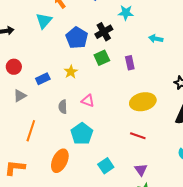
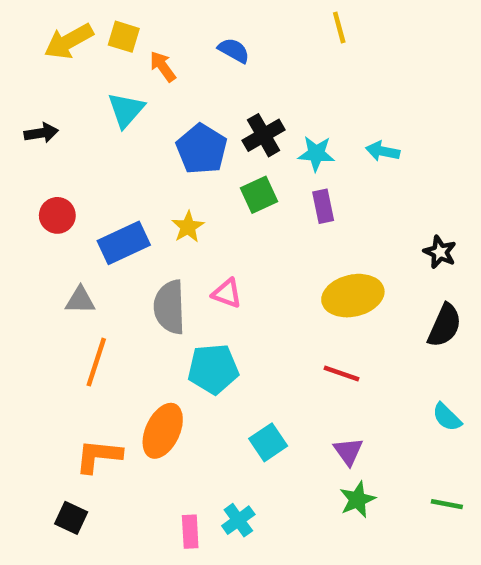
cyan star: (126, 13) -> (316, 154), moved
blue rectangle: (43, 79) -> (124, 243), size x1.5
gray triangle: (20, 96) -> (80, 300), moved, turned 32
gray semicircle: (63, 107) -> (170, 307), size x1.6
cyan pentagon: (82, 134) -> (213, 369), turned 30
orange L-shape: (15, 168) -> (99, 456), moved

